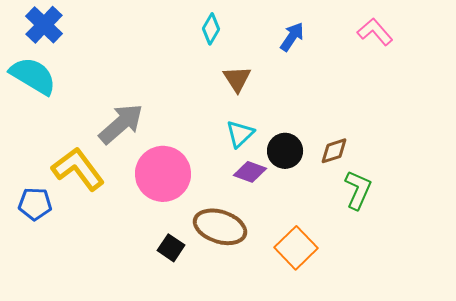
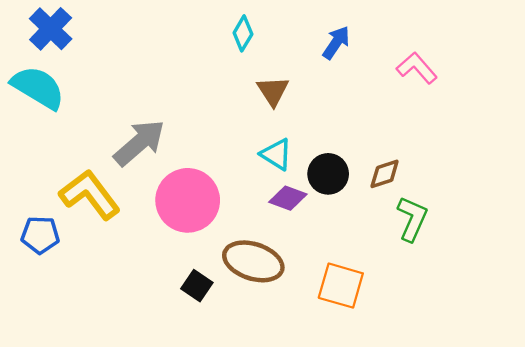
pink L-shape: (375, 32) -> (417, 68), moved
cyan triangle: (240, 134) -> (276, 154), turned -44
orange square: (296, 248) -> (341, 286), turned -30

